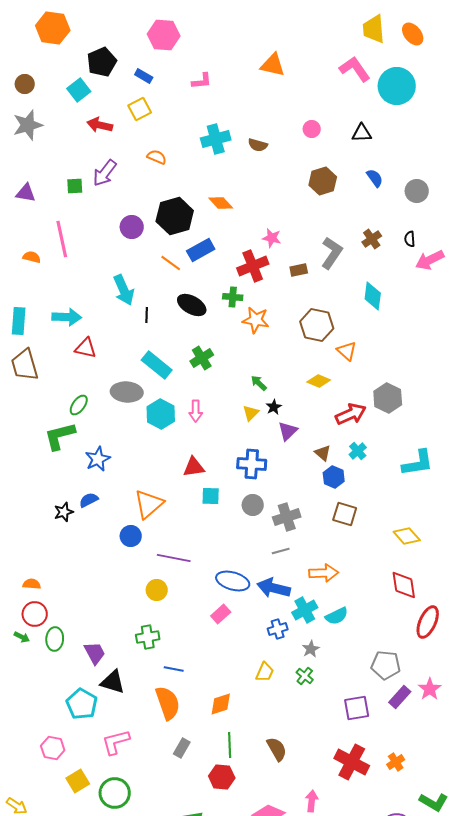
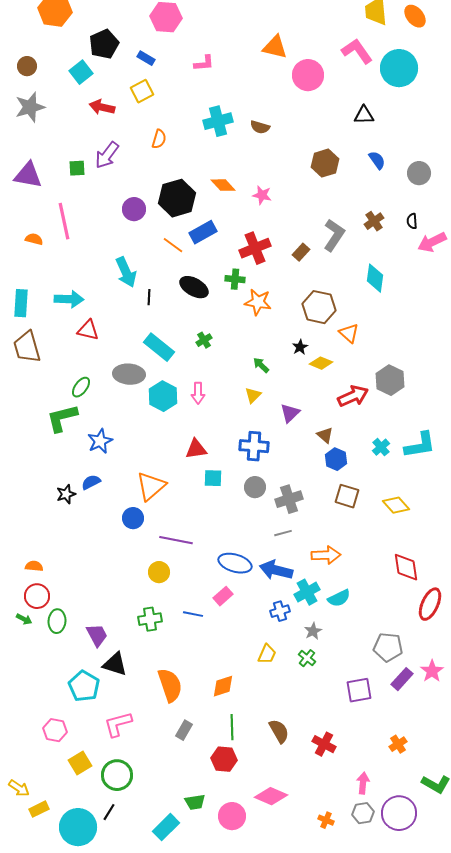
pink circle: (312, 129) -> (308, 75), moved, size x1.8
orange semicircle: (157, 157) -> (159, 139), turned 84
purple triangle: (26, 193) -> (28, 175), size x1.4
pink star: (272, 238) -> (262, 195), moved
brown rectangle: (299, 270) -> (301, 252), turned -36
green cross: (202, 358) -> (204, 340), size x0.7
black star: (274, 407) -> (300, 347), moved
cyan cross: (358, 451) -> (381, 447), moved
yellow diamond: (407, 536) -> (396, 505), moved
blue line: (174, 669) -> (193, 614), moved
red cross: (352, 762) -> (324, 744), moved, size x0.7
pink arrow: (312, 801) -> (363, 783), moved

